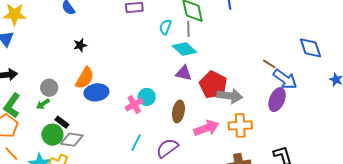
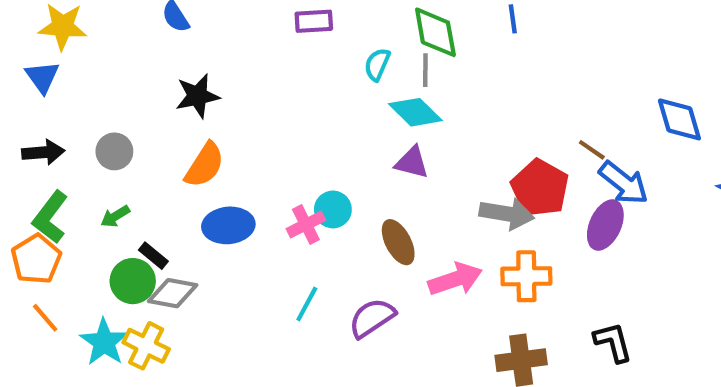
black star: (80, 45) -> (197, 96), size x1.5
red pentagon: (213, 85) -> (540, 188), moved
gray circle: (49, 88) -> (114, 151), moved
blue ellipse: (96, 92) -> (228, 225), moved
brown ellipse: (178, 111) -> (398, 242), turned -40

